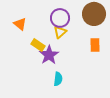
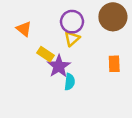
orange rectangle: (95, 45) -> (114, 64), moved
cyan semicircle: (58, 79) -> (70, 82), moved

